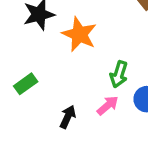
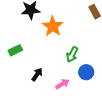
pink arrow: (108, 105) -> (62, 84), moved

